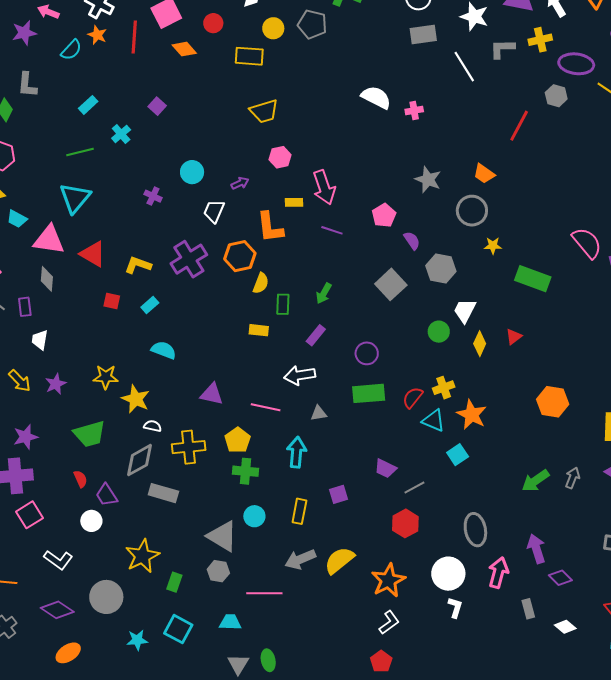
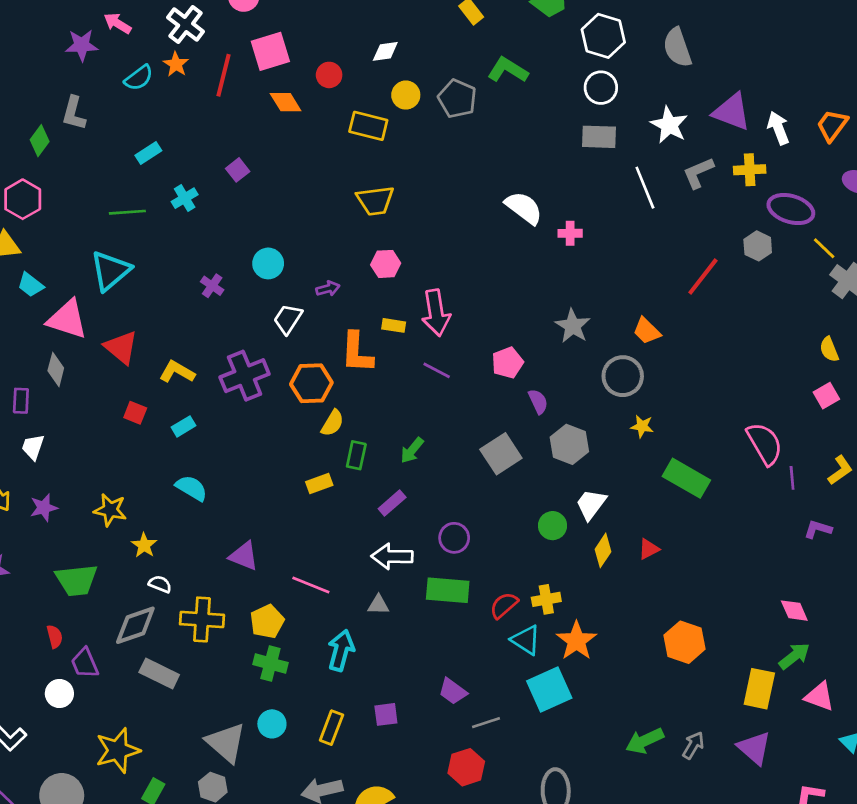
gray L-shape: (502, 49) -> (698, 173), turned -32
yellow rectangle: (259, 330) -> (319, 484), turned -36
white arrow: (300, 375) -> (392, 556), moved
yellow star: (136, 399) -> (144, 545), size x0.7
cyan square: (458, 455) -> (549, 689), size x1.6

